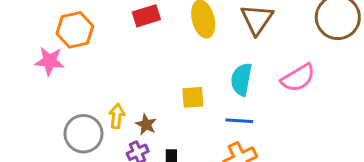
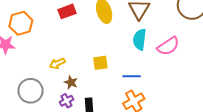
cyan semicircle: (241, 79) -> (140, 39), moved
yellow arrow: (117, 116) -> (57, 63), moved, turned -119

